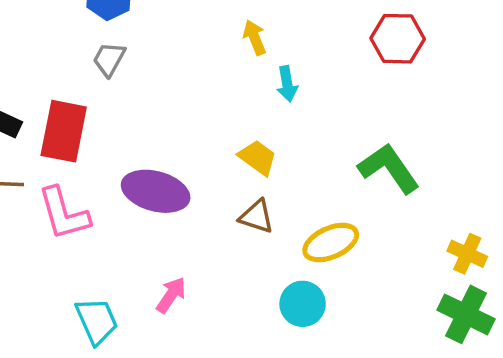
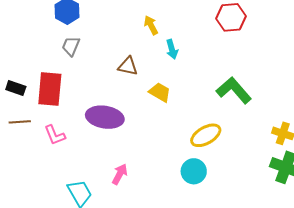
pink L-shape: (64, 213) -> (55, 135), size x0.7
brown triangle: (257, 217) -> (128, 66), moved

